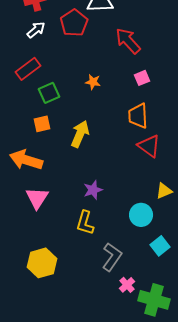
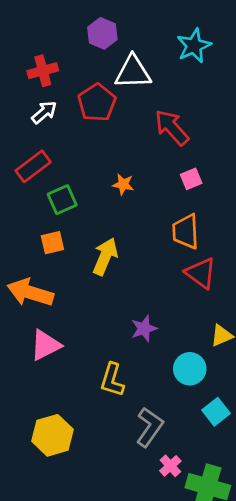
purple star: (93, 190) -> (144, 329), moved
pink triangle: (37, 198) -> (46, 345), turned 30

